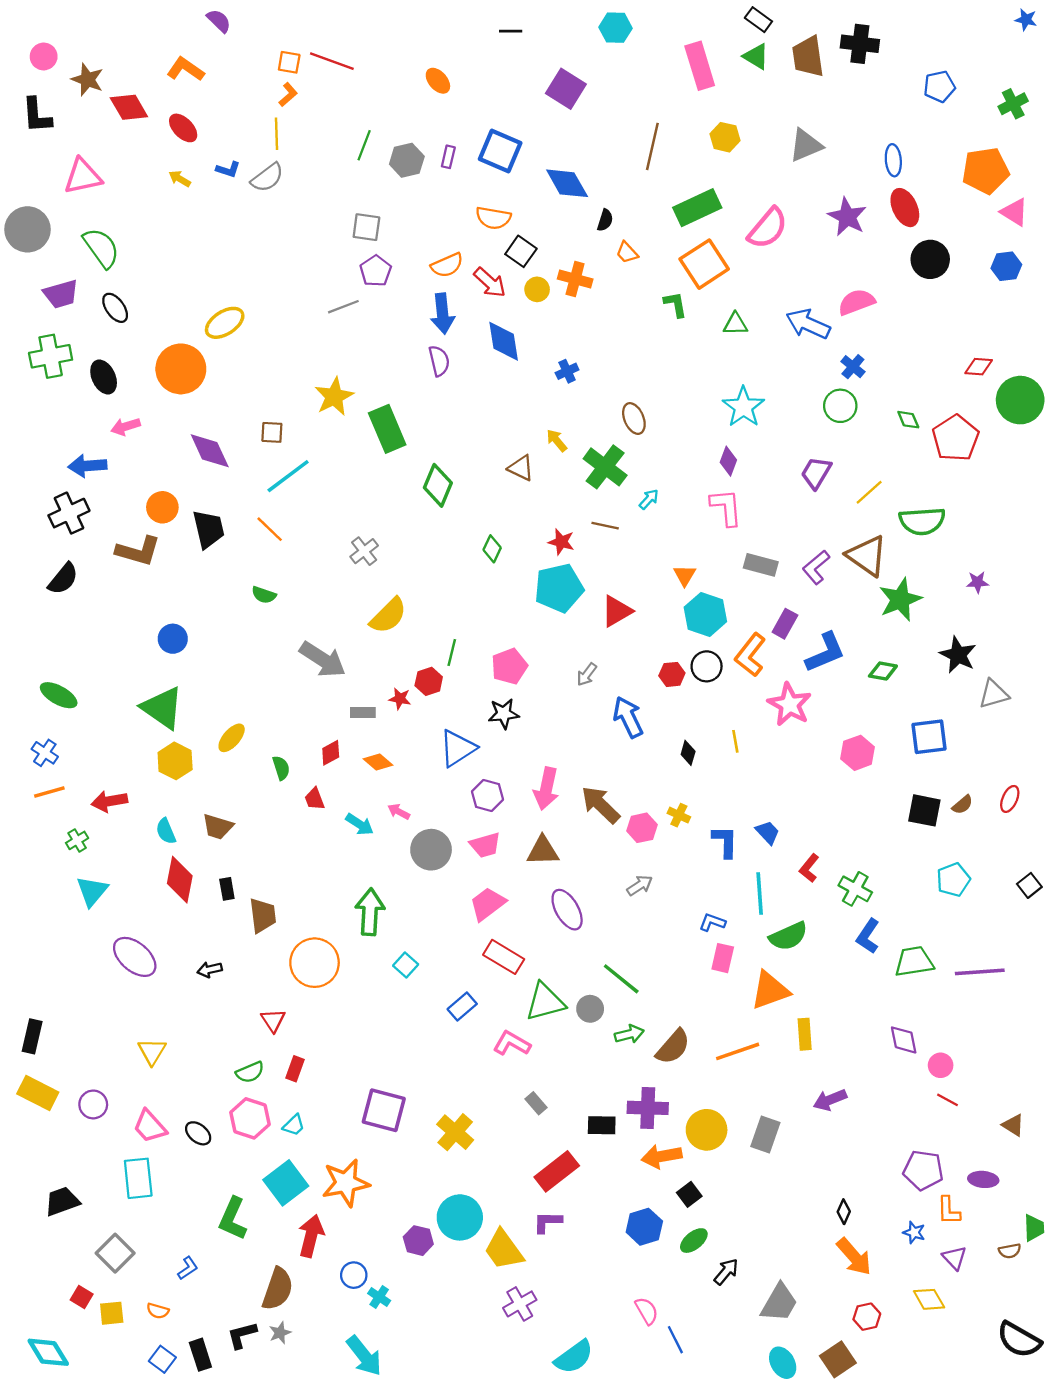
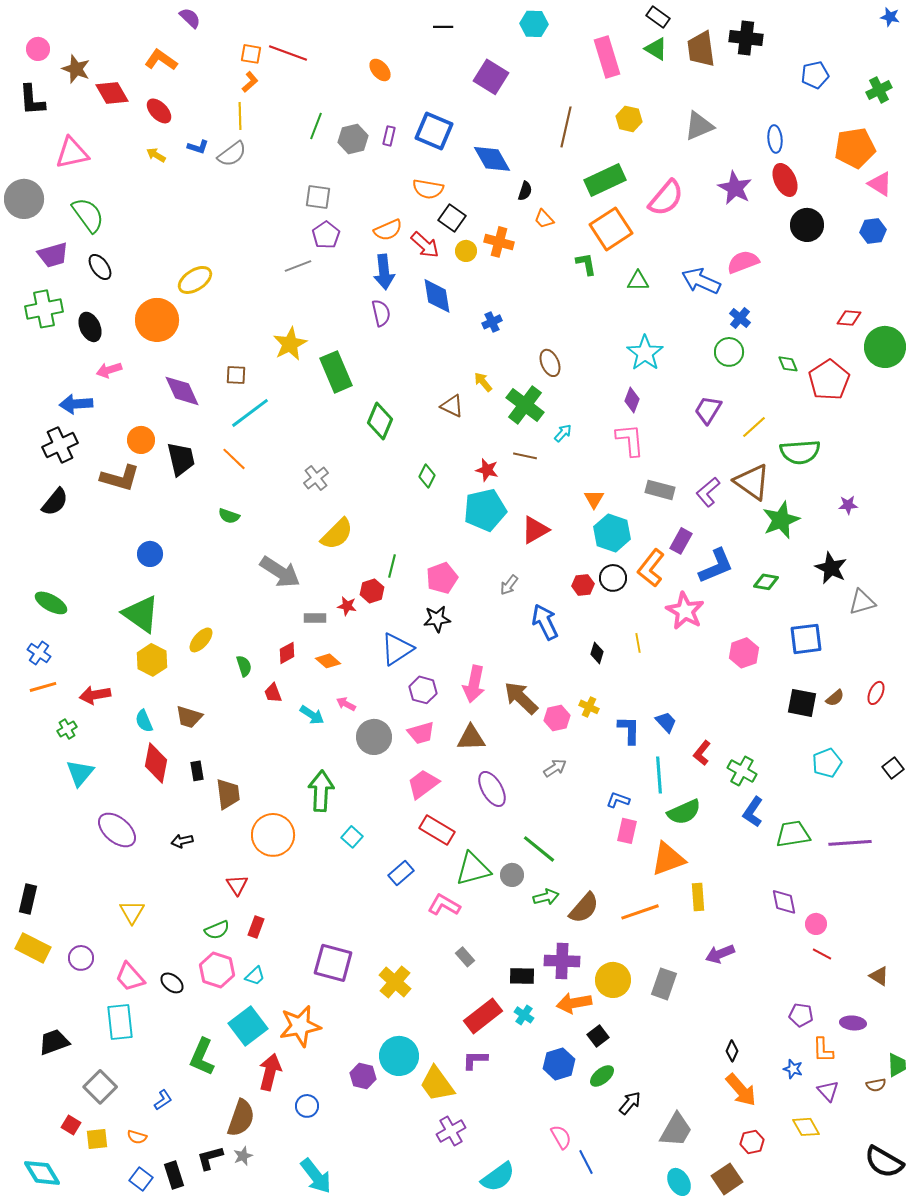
purple pentagon: (923, 1170) -> (801, 1015), size x0.7
cyan cross: (379, 1297) -> (524, 1015), moved

